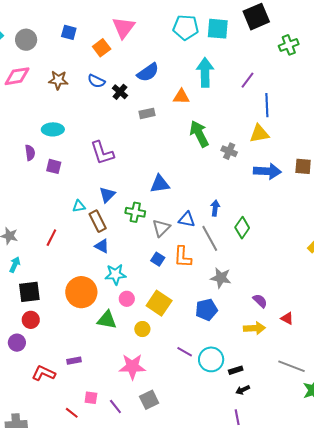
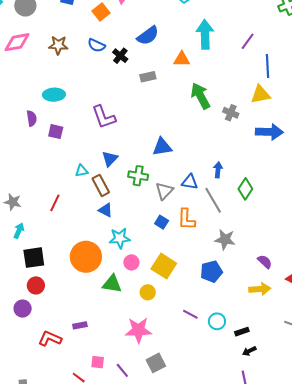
cyan circle: (211, 359) -> (217, 321), size x0.7

